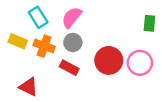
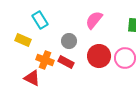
pink semicircle: (72, 17) -> (94, 20), moved
orange cross: (44, 46) -> (45, 60), moved

